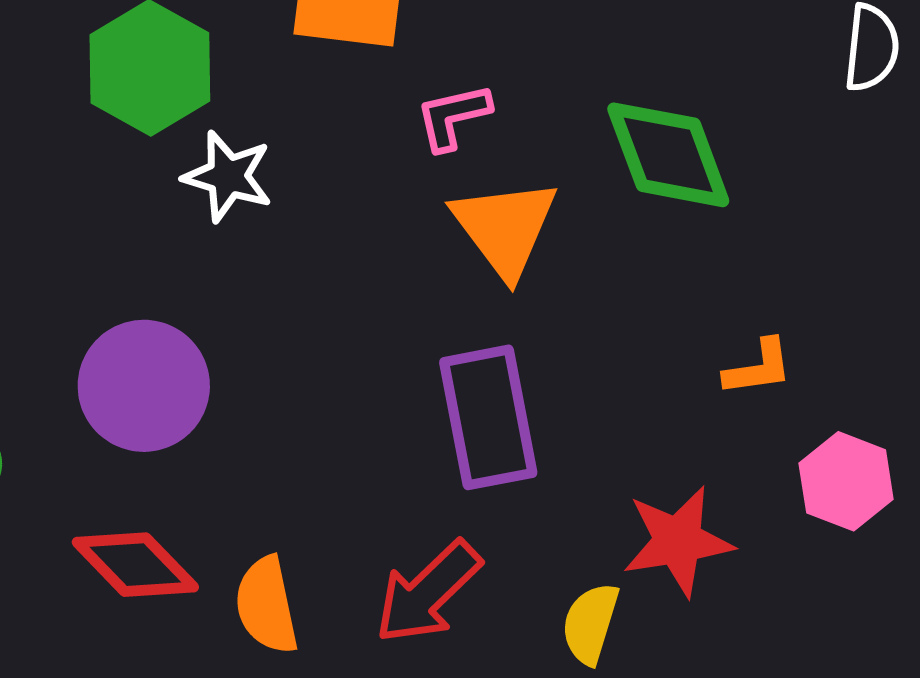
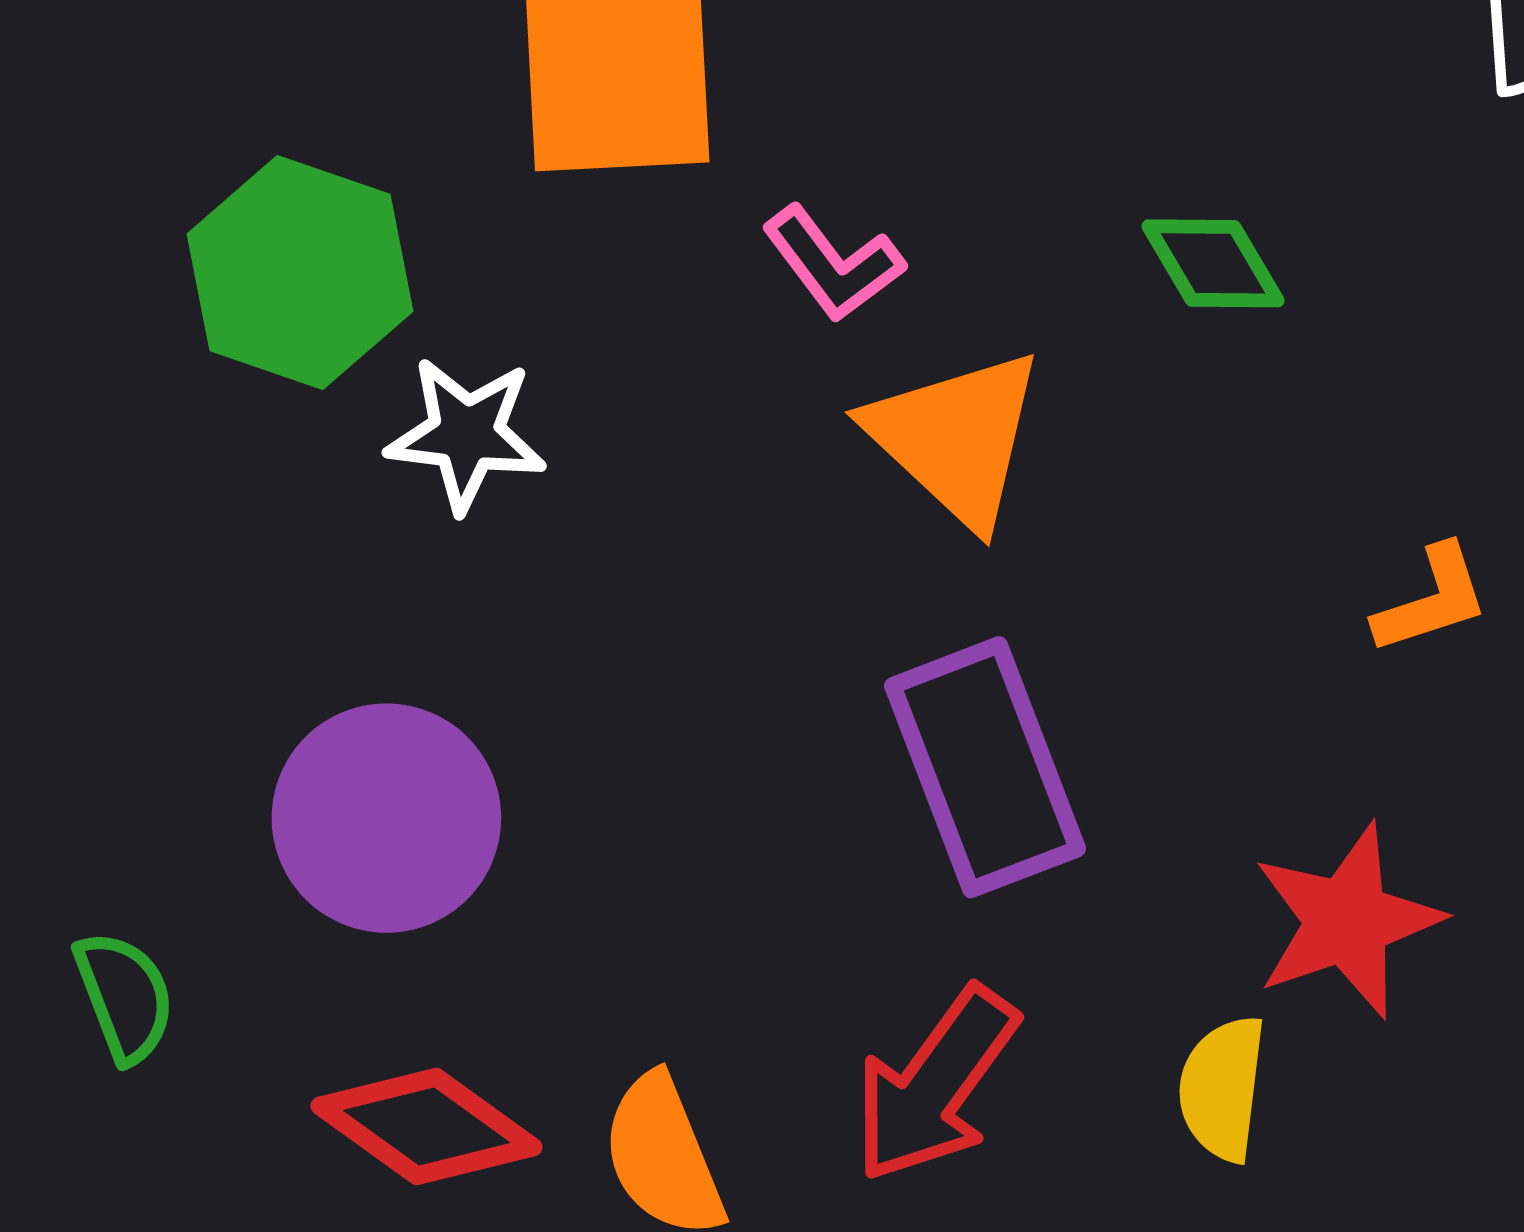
pink L-shape: (453, 117) -> (833, 264), turned -104
green diamond: (668, 155) -> (1213, 263), size x0.6

